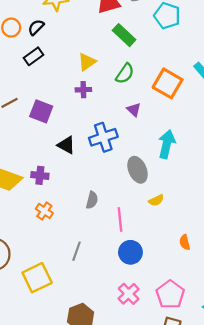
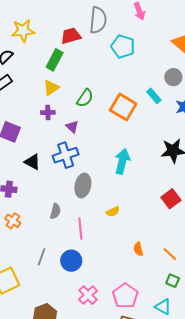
green rectangle: (124, 35) -> (55, 60), moved, turned 75
purple triangle: (134, 110) -> (72, 127), moved
gray ellipse: (138, 170) -> (83, 186), moved, turned 35
blue circle: (130, 252) -> (71, 261), moved

